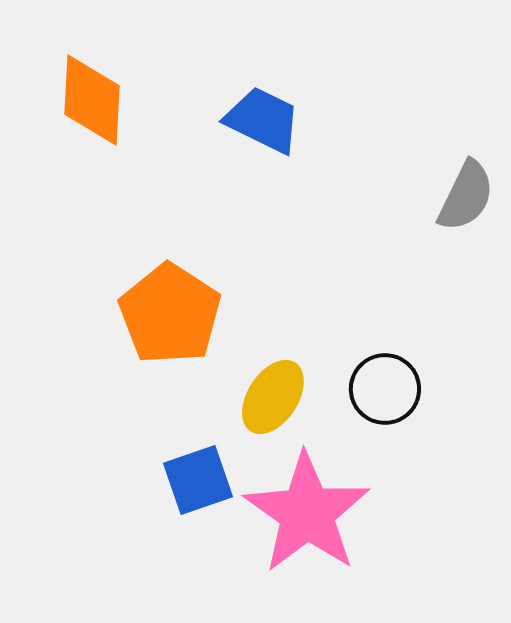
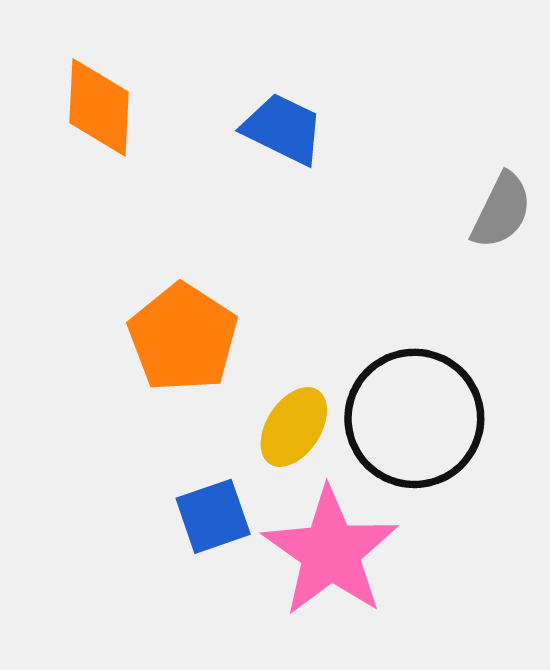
black circle: (385, 389) -> (414, 418), size x1.8

